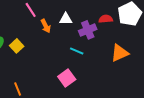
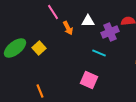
pink square: (67, 78) -> (89, 80), turned -30

